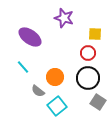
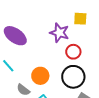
purple star: (64, 18) -> (59, 33), moved
yellow square: (95, 34) -> (80, 19), moved

